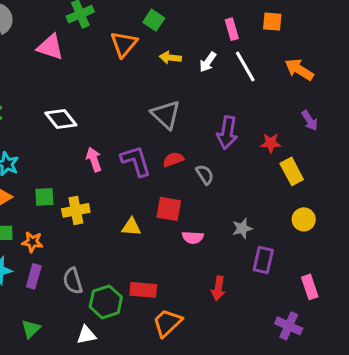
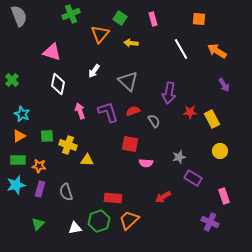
pink rectangle: (232, 29) -> (153, 19), moved
pink triangle: (50, 47) -> (52, 52), moved
white arrow: (208, 62) -> (94, 71), moved
white diamond: (61, 119) -> (58, 84), turned 50
red star: (271, 143) -> (190, 112), moved
yellow cross: (76, 210) -> (68, 145), turned 30
yellow triangle: (131, 227) -> (87, 160), moved
purple rectangle: (263, 260) -> (193, 178), turned -72
red arrow: (218, 288) -> (163, 197), turned 49
green hexagon: (106, 302) -> (99, 221), moved

